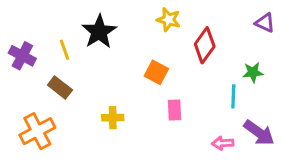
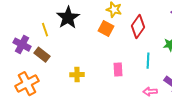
purple cross: (22, 56) -> (22, 45), moved
orange square: (156, 72) -> (106, 29), moved
cyan line: (233, 96) -> (148, 61), moved

